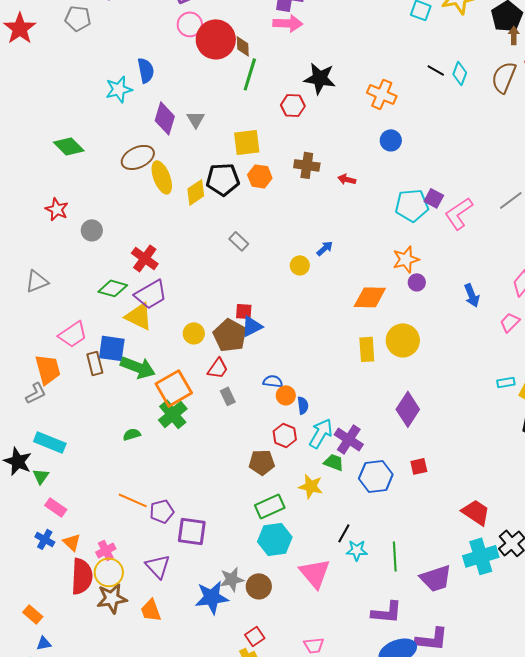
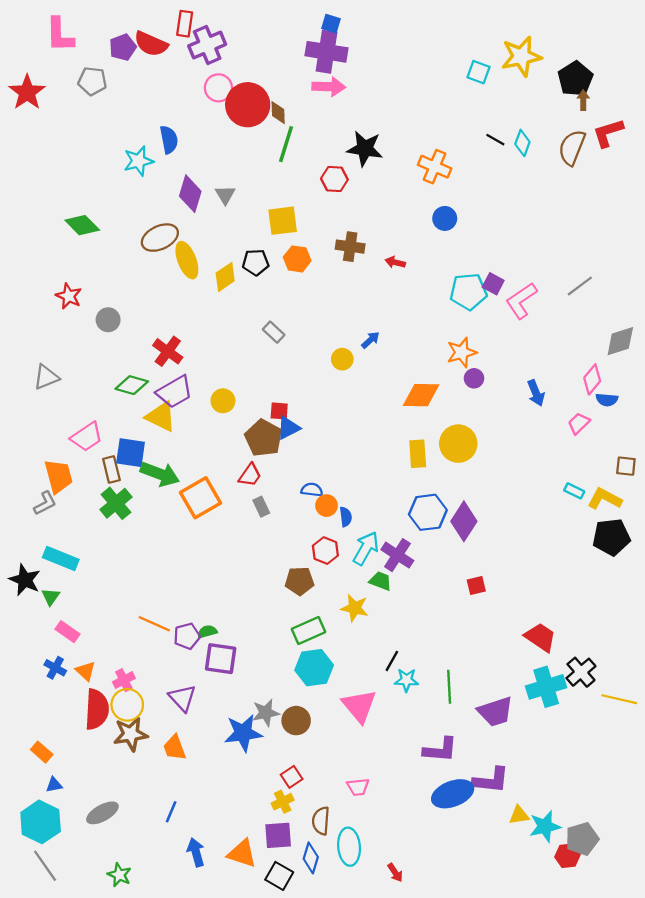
black pentagon: (223, 179) -> (256, 262), size x0.7
yellow circle: (194, 333) -> (223, 401), moved
cyan rectangle: (506, 382) -> (574, 491), turned 36
green cross: (173, 414) -> (116, 503), moved
green semicircle: (132, 434) -> (207, 632), moved
blue hexagon: (376, 476) -> (428, 512), moved

